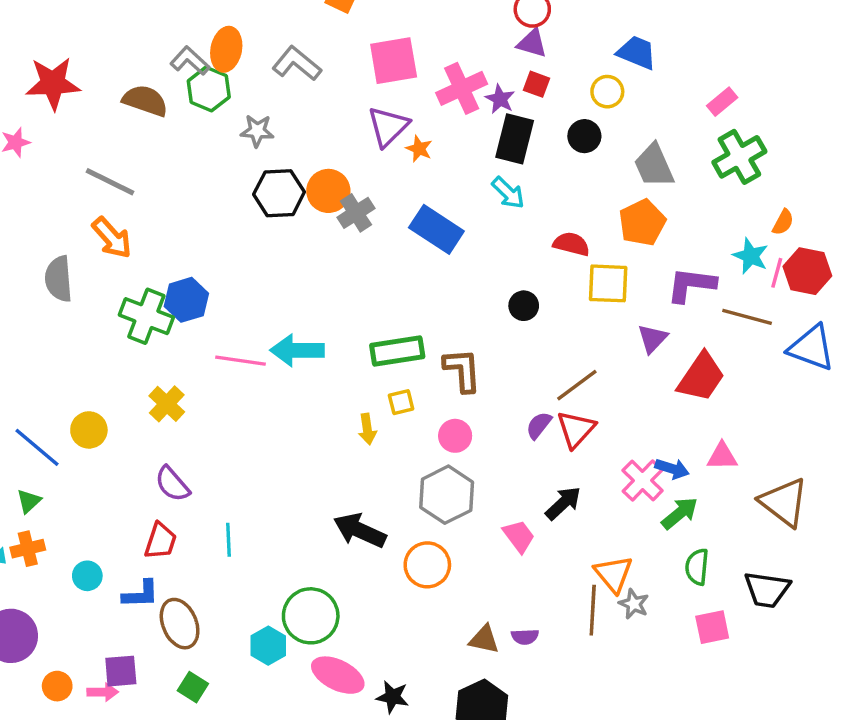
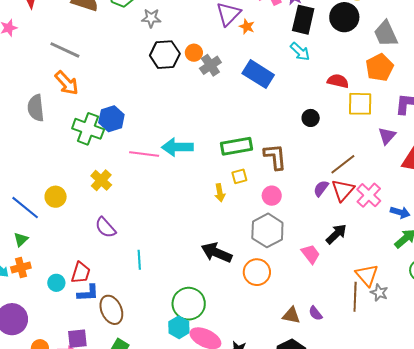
black circle: (584, 136) -> (344, 17), size x1.5
orange circle: (328, 191) -> (194, 53), size x0.7
pink cross: (643, 481) -> (369, 195), moved
red trapezoid: (161, 541) -> (81, 273), moved
purple semicircle: (525, 637) -> (315, 313), turned 56
cyan hexagon: (268, 646) -> (179, 327), moved

